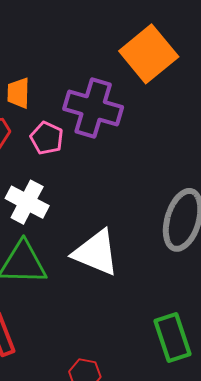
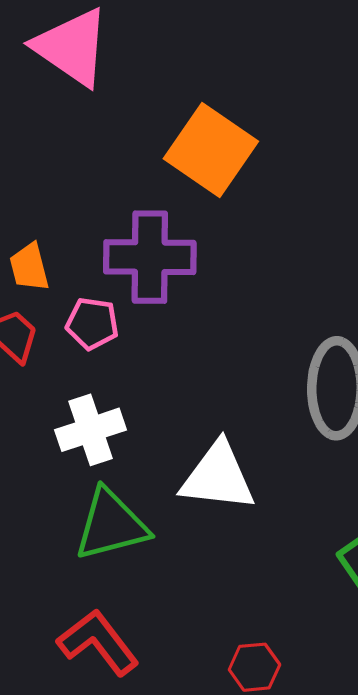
white cross: (27, 202) -> (90, 430), turned -30

